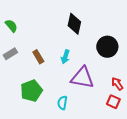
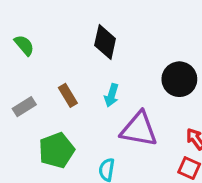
black diamond: (74, 24) -> (105, 42), moved
gray rectangle: (10, 54) -> (24, 107), moved

